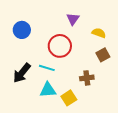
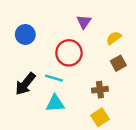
yellow semicircle: (99, 33) -> (114, 38), turned -56
yellow square: (69, 98) -> (100, 117), moved

